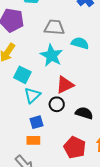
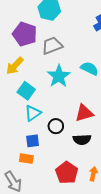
gray trapezoid: (54, 27) -> (52, 46), moved, turned -35
red triangle: (65, 85) -> (84, 113), moved
black semicircle: (84, 113) -> (82, 140), turned 150

